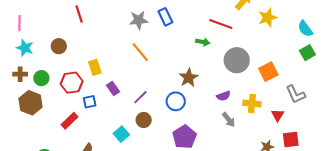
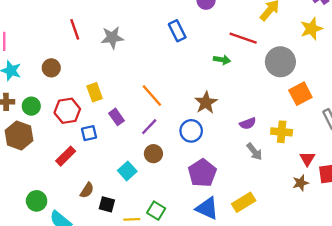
yellow star: (268, 18) -> (311, 29), moved
gray star: (139, 20) -> (112, 38), moved
orange line: (140, 52) -> (152, 96), moved
gray circle: (237, 60) -> (280, 62), moved
red triangle: (278, 115) -> (307, 159), moved

